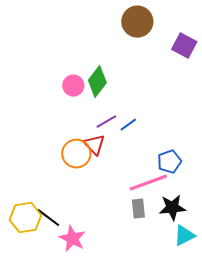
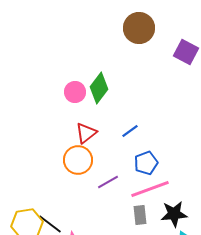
purple line: (106, 122) -> (108, 182), moved
red triangle: (94, 145) -> (86, 133), moved, turned 35
blue pentagon: (169, 162) -> (146, 163), moved

